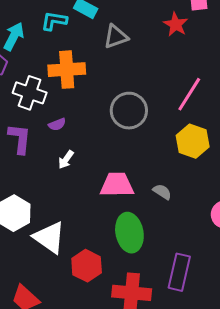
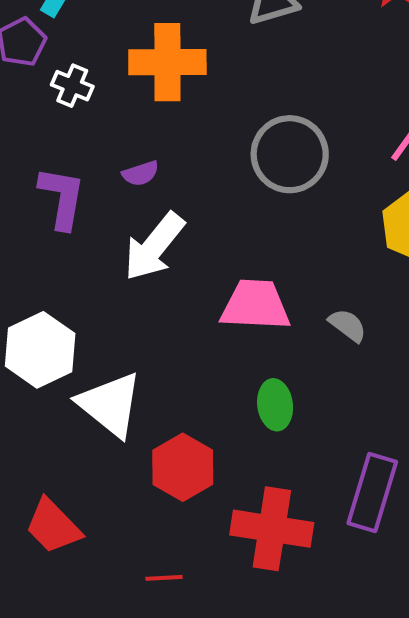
white cross: (30, 93) -> (72, 86), moved, size x0.6
white arrow: (66, 160) -> (154, 247), size x1.8
green ellipse: (129, 233) -> (275, 405), size x0.6

